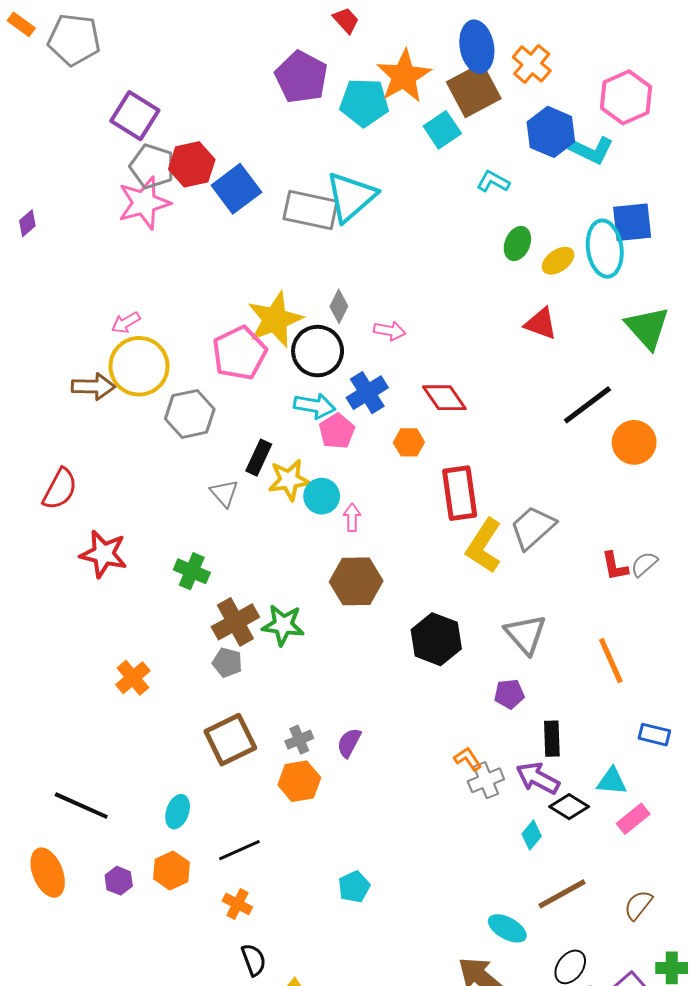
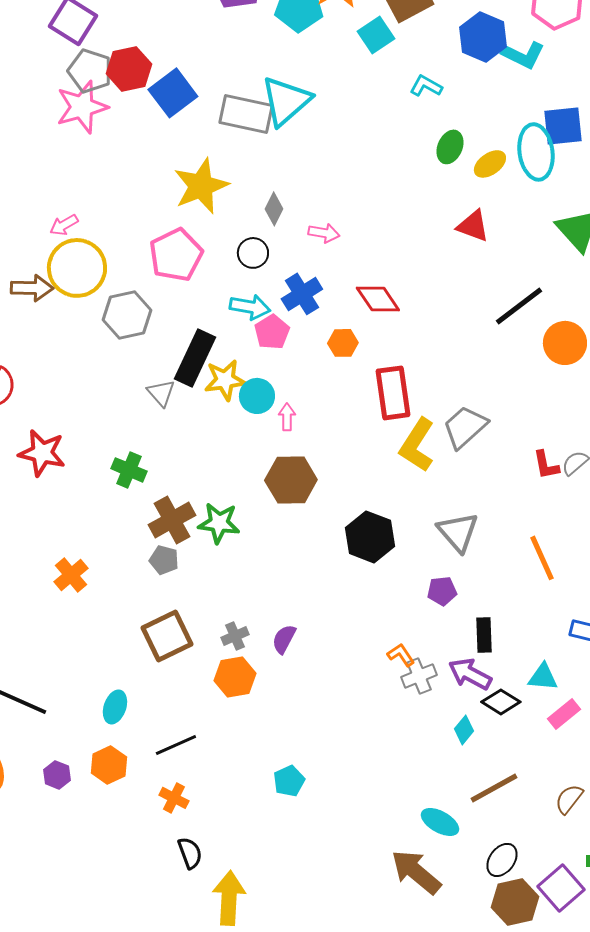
yellow star: (275, 320) -> (201, 186), moved
black circle: (318, 351) -> (253, 253), size x0.6
black rectangle: (259, 458) -> (195, 358), size x1.6

